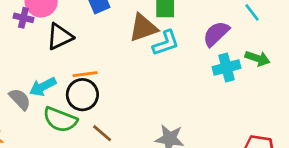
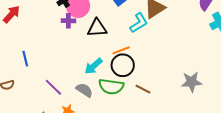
black triangle: (60, 37) -> (97, 28), turned 35
cyan L-shape: (166, 43) -> (139, 23), moved
gray semicircle: (20, 99) -> (84, 90), moved

